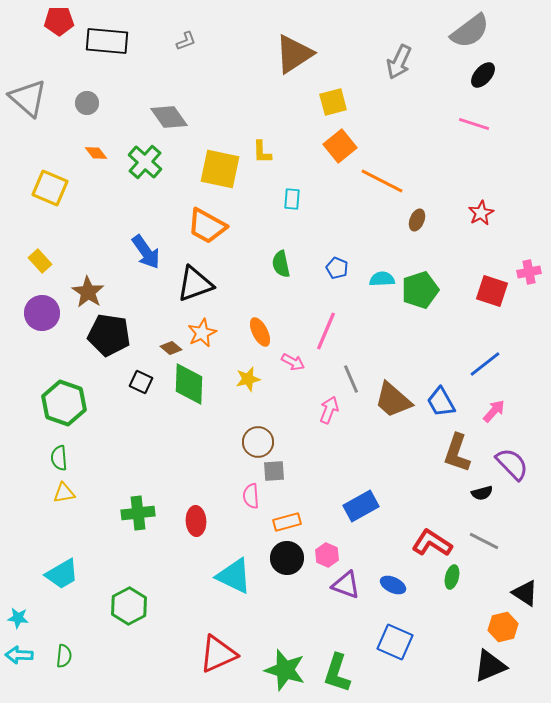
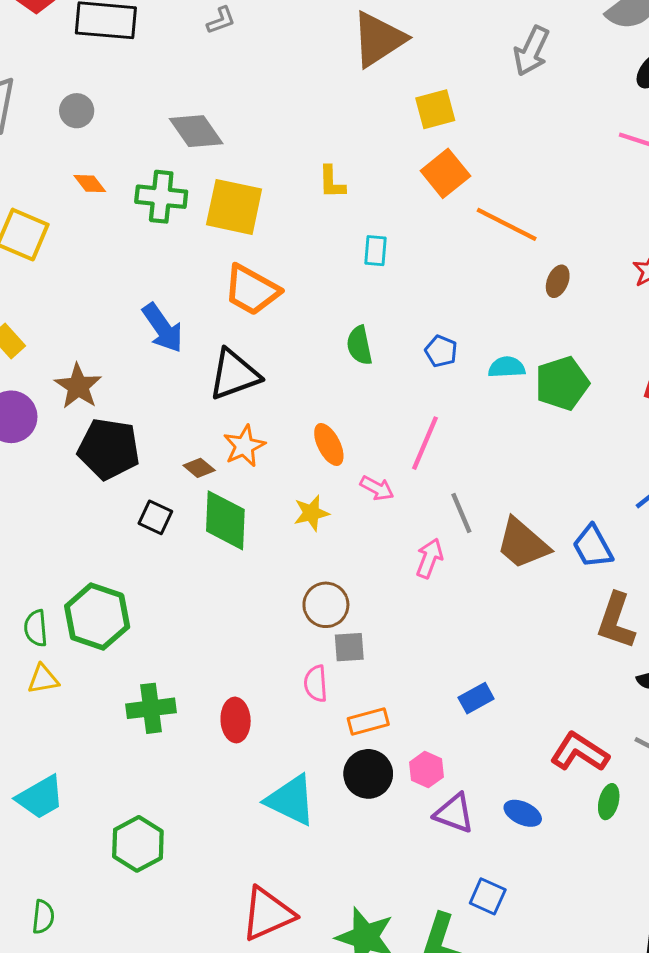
green cross: (145, 162) -> (161, 197), turned -36
yellow square: (220, 169) -> (234, 207), moved
green hexagon: (64, 403) -> (97, 617), moved
blue rectangle: (361, 506) -> (476, 698), size x0.7
blue square: (395, 642) -> (488, 896), moved, size x0.7

